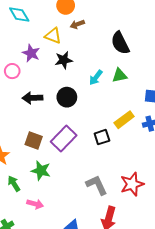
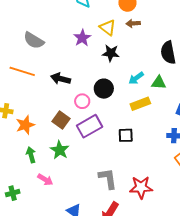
pink circle: (12, 71) -> (82, 101), moved
black arrow: (32, 98) -> (61, 79), moved
yellow rectangle: (124, 120) -> (140, 104), moved

